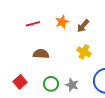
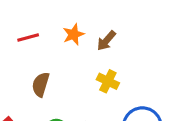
brown semicircle: (41, 54) -> (41, 84), turned -77

